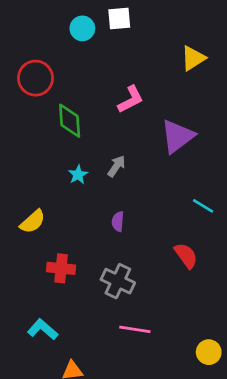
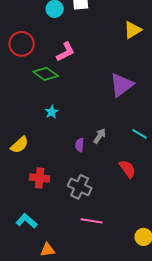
pink L-shape: (131, 99) -> (66, 52), moved
green diamond: (70, 121) -> (46, 74), turned -50
gray arrow: (116, 166) -> (100, 136), moved

